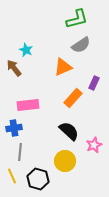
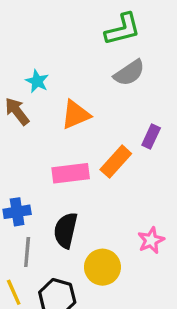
orange triangle: (63, 67) -> (76, 115), moved
pink rectangle: (28, 105) -> (71, 173), moved
black semicircle: (69, 131) -> (66, 230), moved, turned -120

